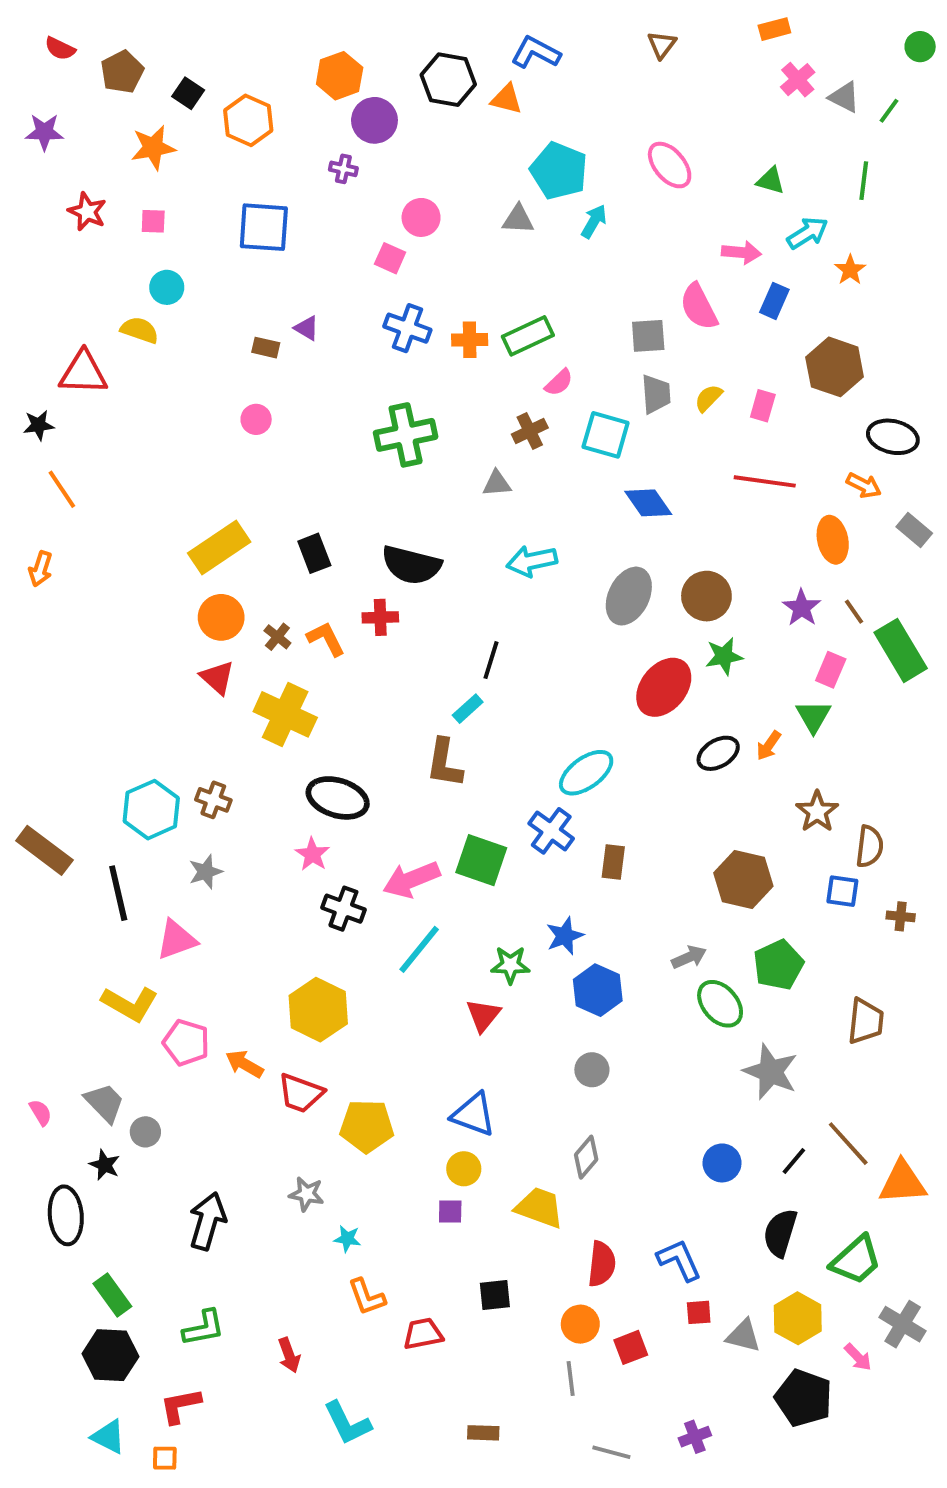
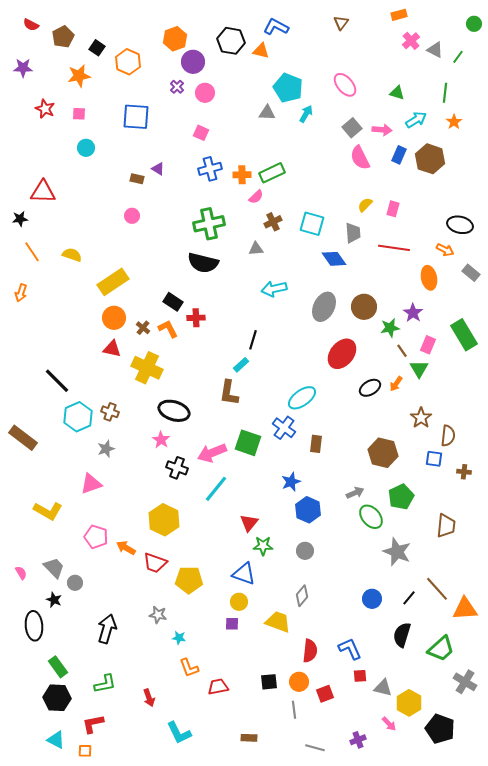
purple cross: (343, 169) -> (177, 87), turned 32
pink circle: (421, 217) -> (205, 93), moved
orange star: (850, 270) -> (454, 122), moved
blue cross: (407, 328) -> (210, 169), turned -35
yellow semicircle: (140, 330) -> (72, 255), moved
gray square: (648, 336) -> (352, 128), moved, turned -36
brown hexagon: (835, 367) -> (430, 159), moved
pink semicircle: (559, 382) -> (256, 197), moved
gray trapezoid: (656, 394) -> (353, 233), moved
black rectangle: (314, 553) -> (173, 302), moved, turned -36
black semicircle: (411, 565) -> (203, 263), moved
brown line: (854, 612) -> (402, 351), moved
green star: (724, 656) -> (390, 328), moved
red triangle: (217, 678) -> (112, 349), turned -30
black line: (118, 893) -> (57, 381), moved, turned -32
green star: (510, 965) -> (263, 546), moved
yellow L-shape: (130, 1004) -> (48, 511), moved
black square: (495, 1295) -> (269, 682), moved
yellow hexagon: (798, 1318) -> (409, 703), moved
pink arrow: (858, 1357) -> (389, 724), moved
black pentagon: (804, 1398) -> (440, 729), moved

